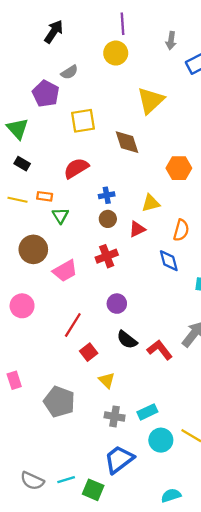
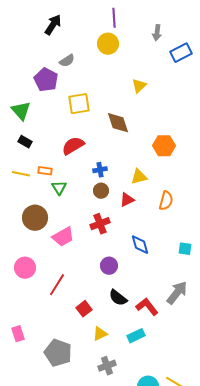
yellow triangle: (151, 100) -> (139, 86), size x0.6
blue diamond: (169, 261) -> (140, 245), moved
red line: (73, 325) -> (57, 285), moved
yellow triangle: (107, 380) -> (100, 334), turned 49
cyan rectangle: (147, 412) -> (136, 336), moved
gray cross: (115, 416) -> (107, 366), turned -30

